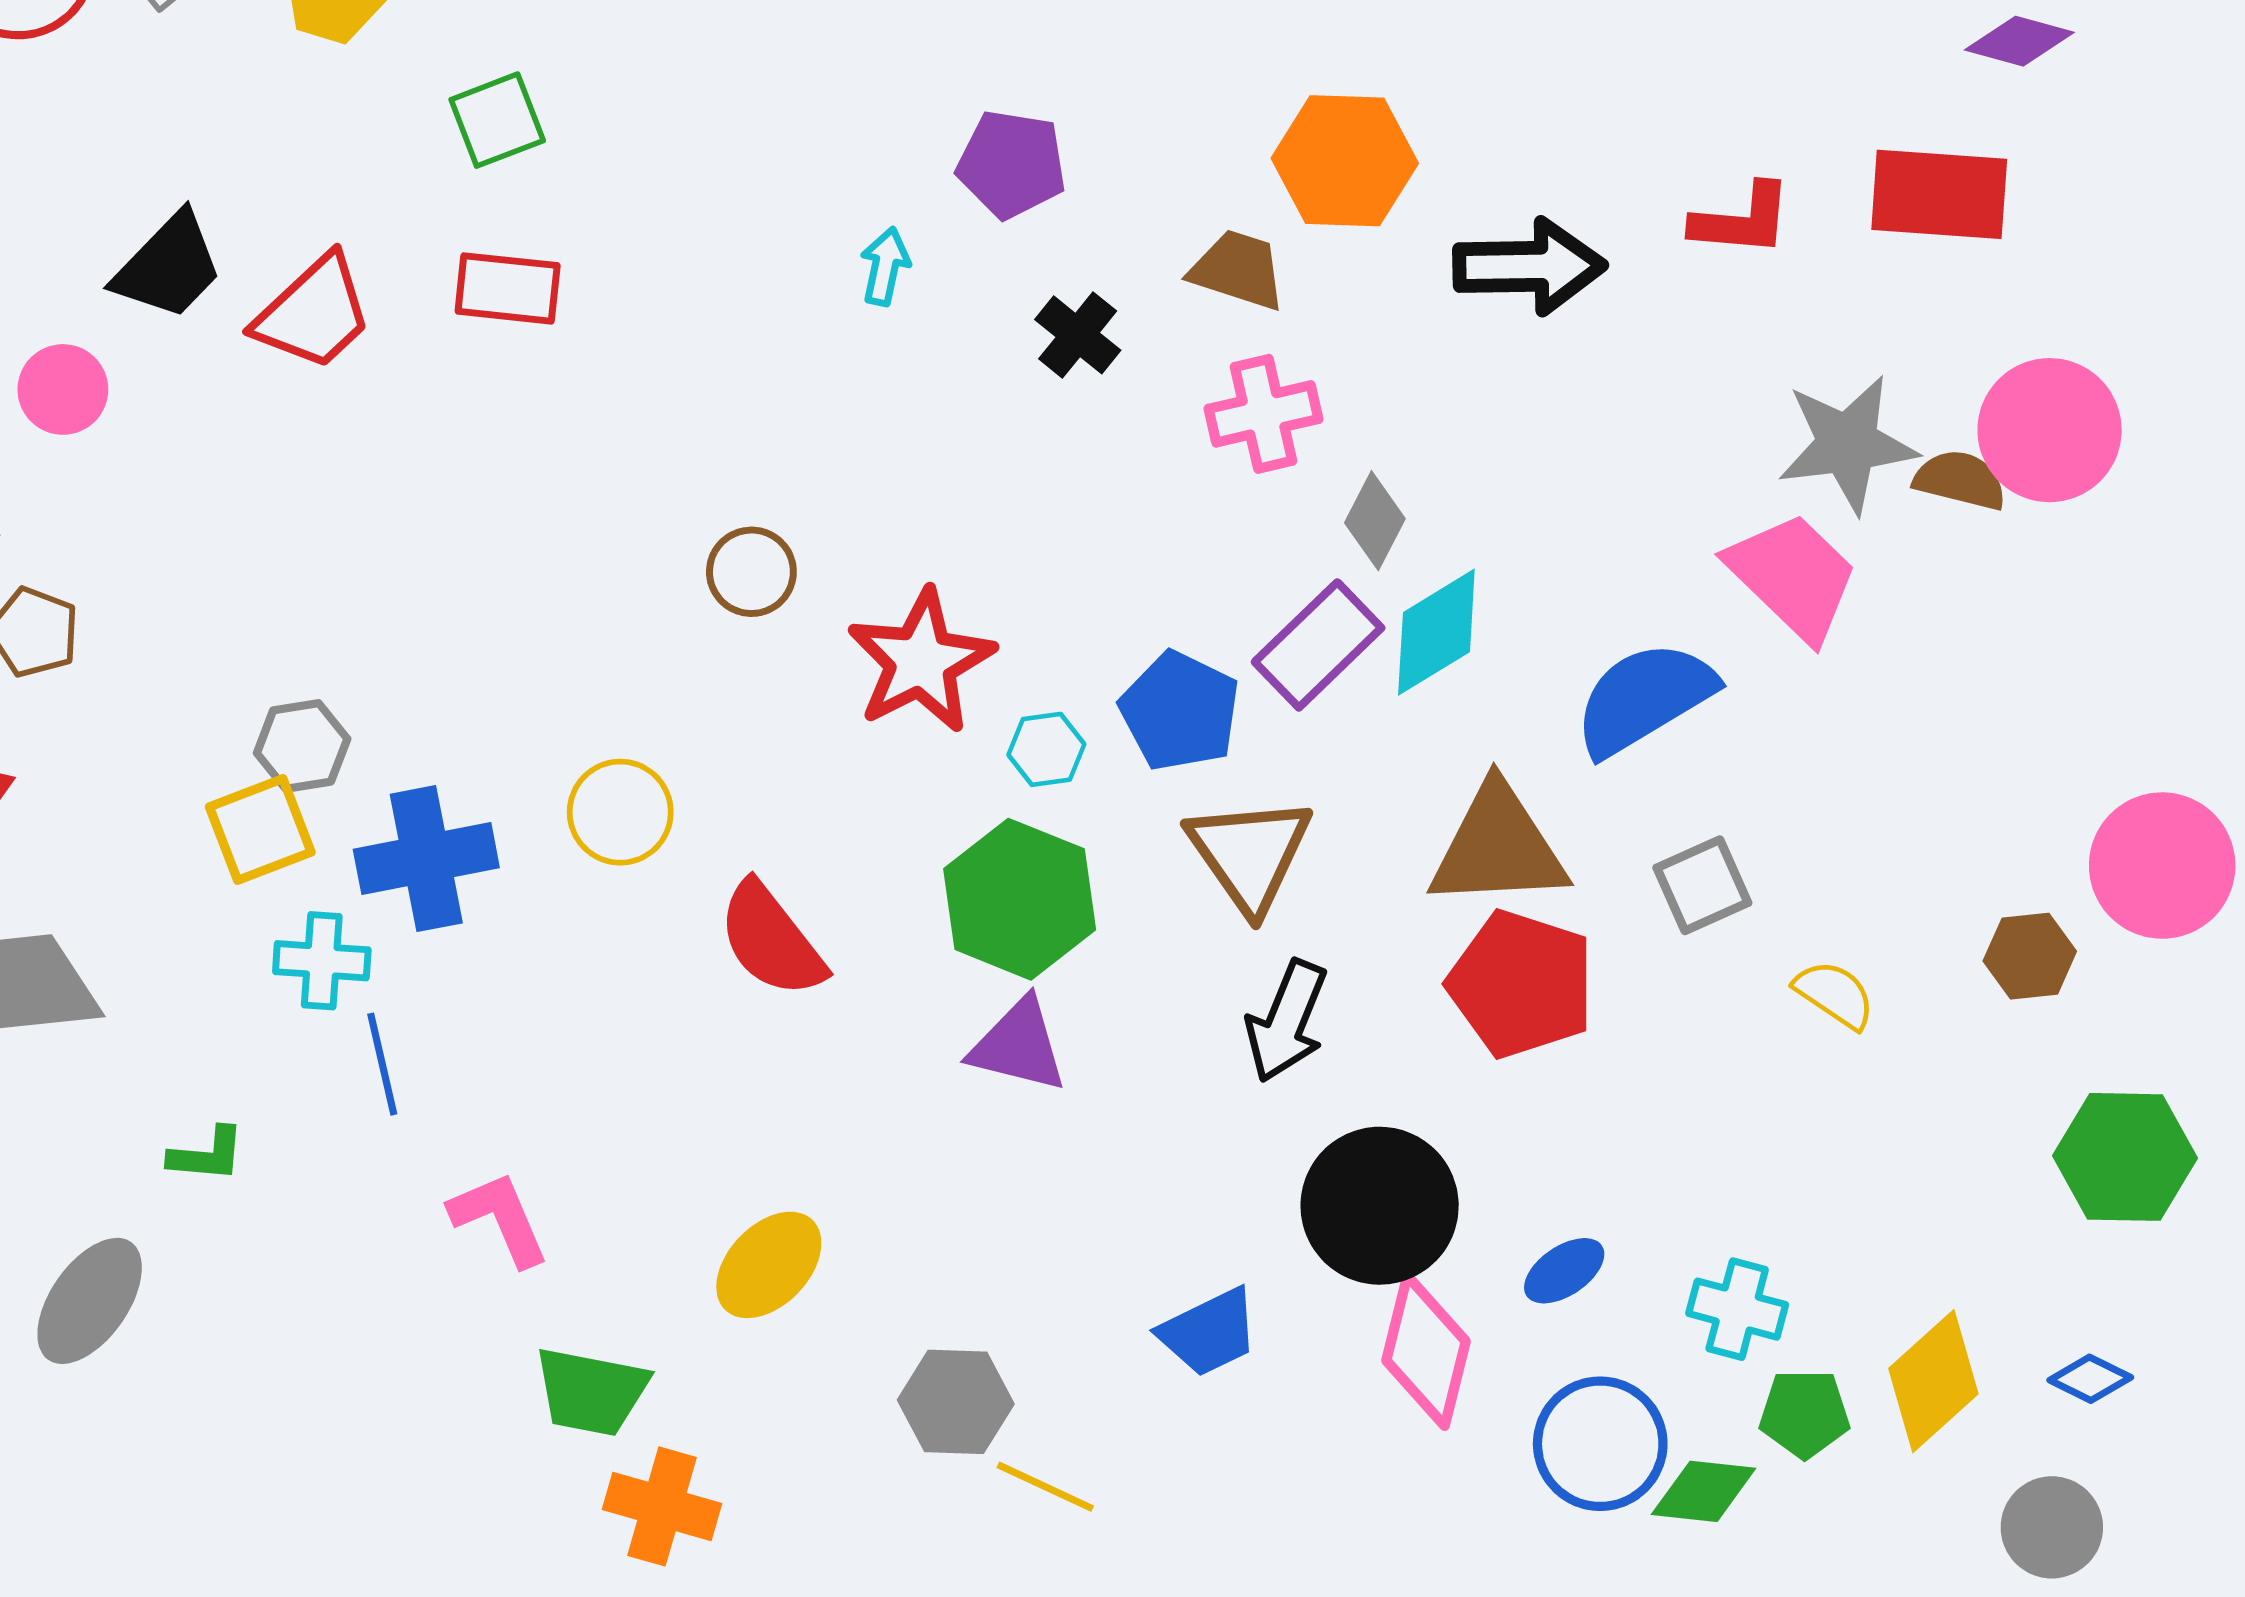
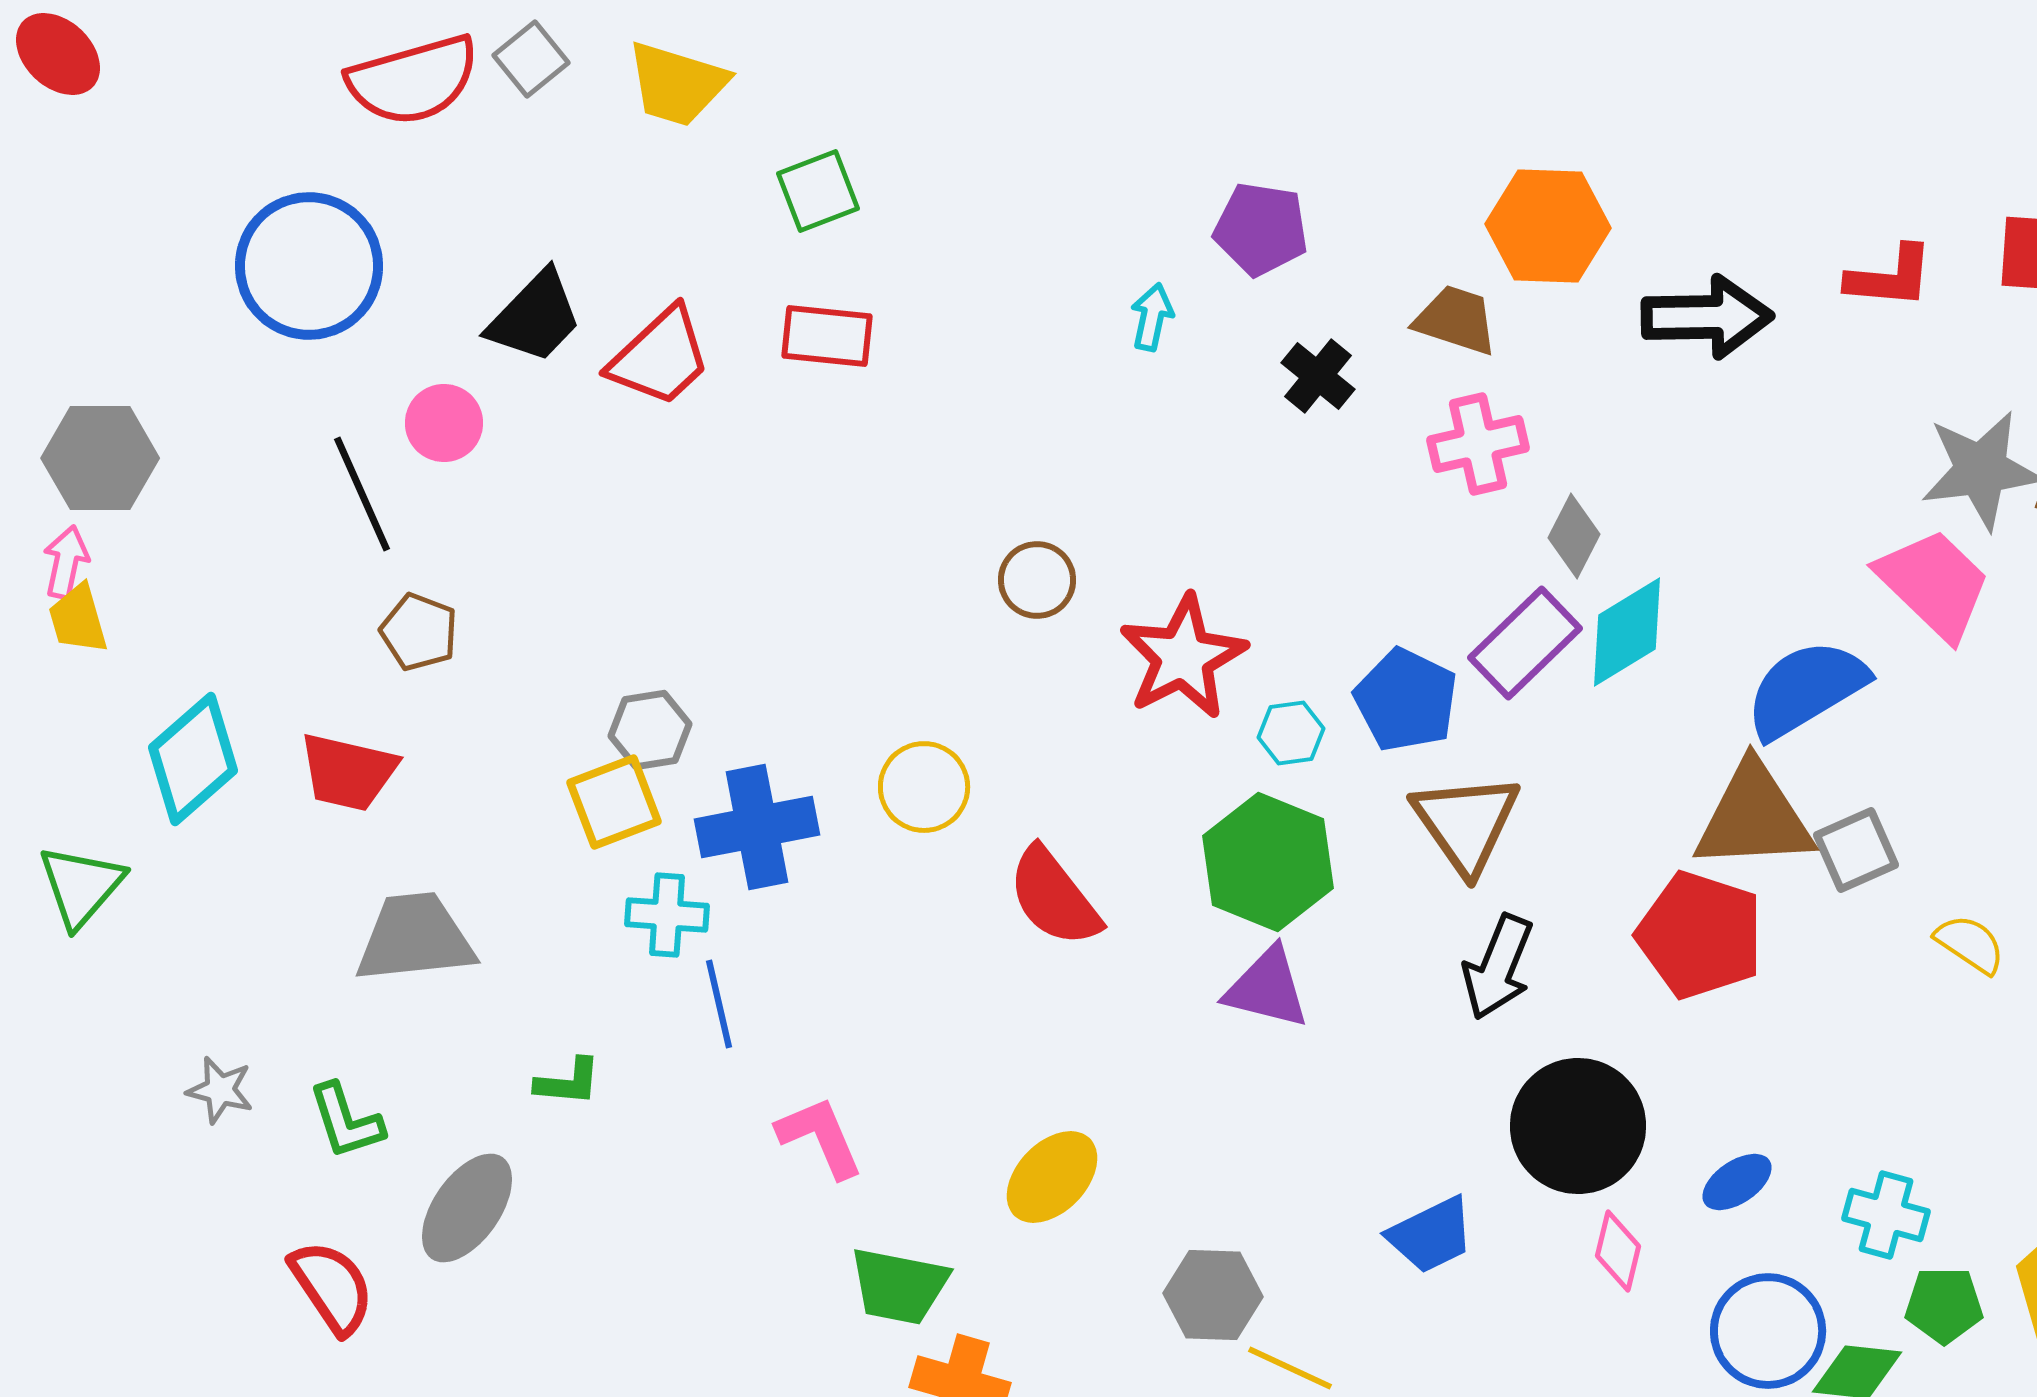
brown triangle: (1498, 847) -> (1754, 817), moved
pink diamond: (1426, 1351) -> (1618, 1251), size x0.6

